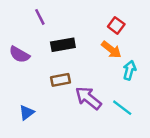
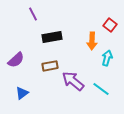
red square: (116, 25) -> (110, 25), moved
orange arrow: (111, 50) -> (92, 41), turned 54
purple semicircle: (19, 54) -> (16, 60), moved, turned -72

